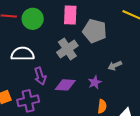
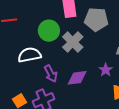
green circle: (33, 19) -> (49, 31), moved

